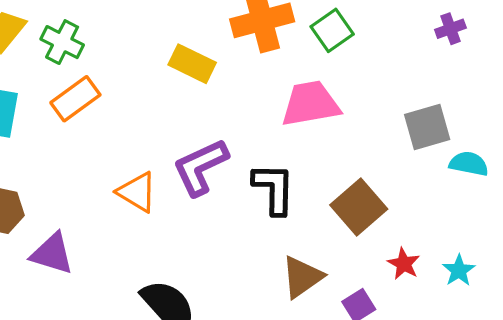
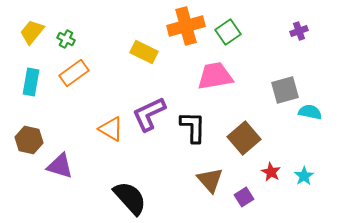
green cross: (62, 42) -> (66, 39), size x0.7
brown triangle: (302, 277) -> (210, 180), turned -36

